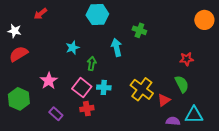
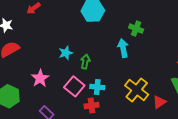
cyan arrow: (117, 47) -> (123, 48), moved
cyan star: (73, 48) -> (66, 53), moved
red cross: (87, 109) -> (92, 106), moved

